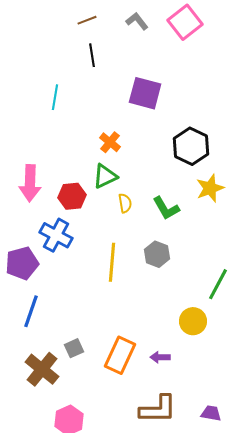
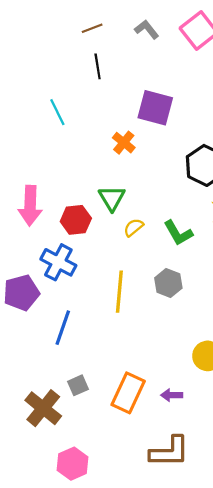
cyan line: (55, 97) -> (57, 112), turned -35
orange cross: (110, 142) -> (124, 143), moved
green triangle: (105, 176) -> (112, 198), turned -36
yellow semicircle: (125, 203) -> (134, 227), turned -120
blue line: (31, 311) -> (63, 328), moved

